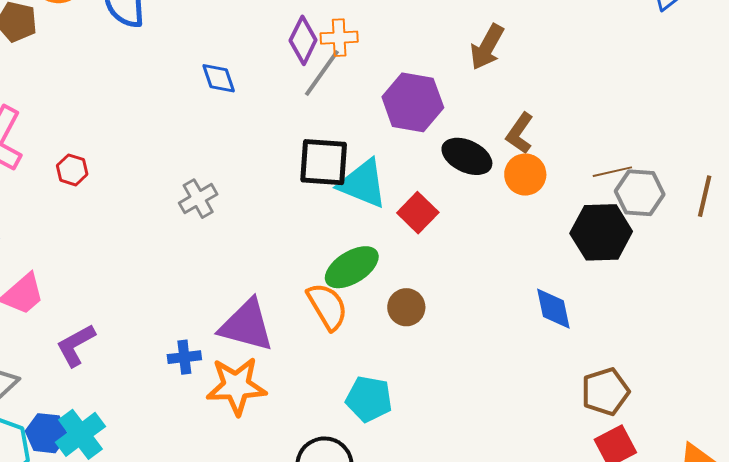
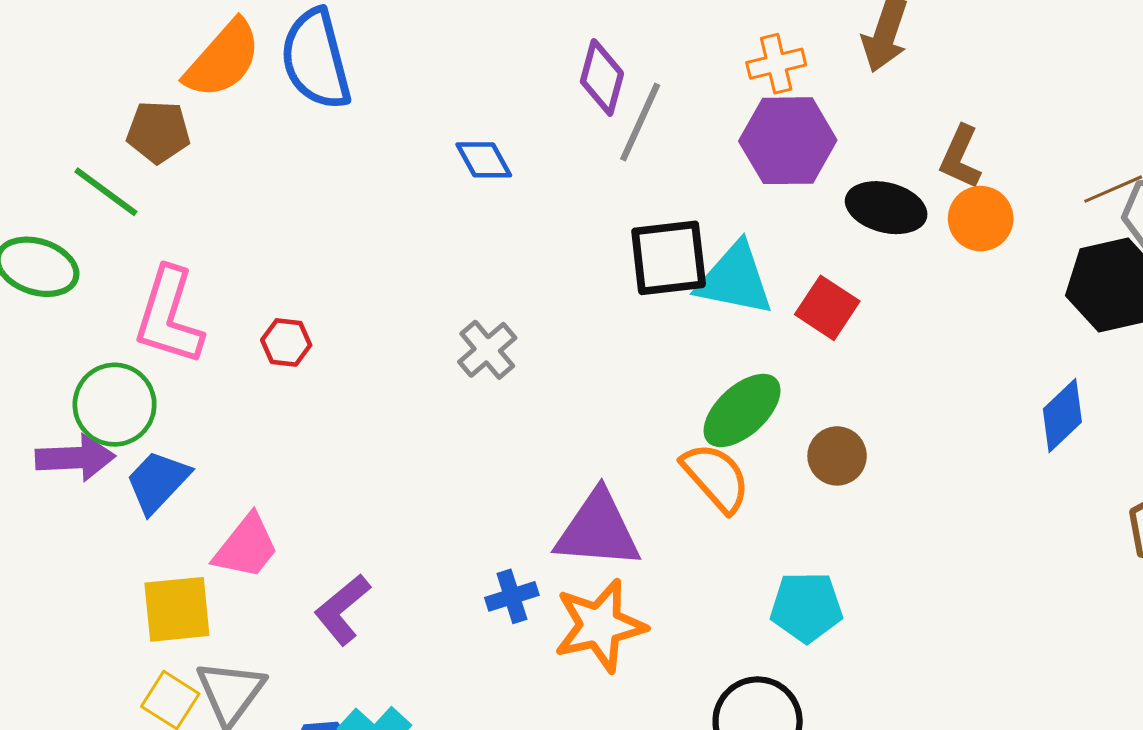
orange cross: (339, 38) -> (776, 64), moved
blue diamond: (553, 309) -> (1062, 416), turned 69

